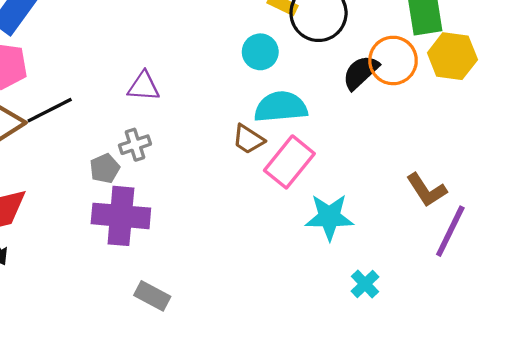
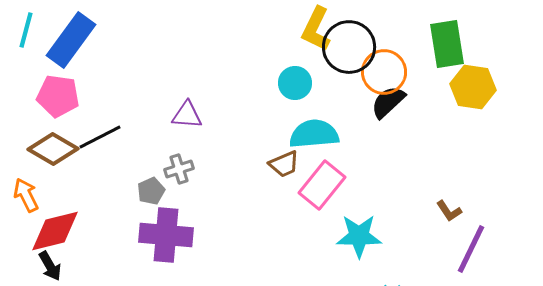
orange circle: (393, 60) -> (384, 72), moved
brown trapezoid: (248, 139) -> (284, 164), turned -56
brown L-shape: (427, 190) -> (449, 211), size x0.7

